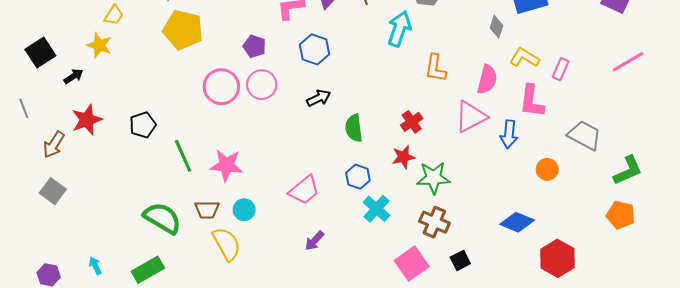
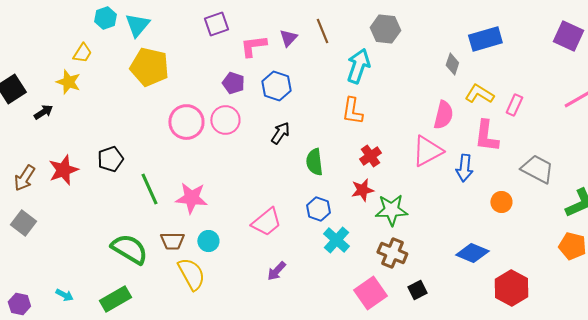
purple pentagon: (254, 46) -> (233, 83), moved
orange L-shape: (435, 68) -> (352, 111), moved
black arrow: (319, 98) -> (280, 133), turned -30
red star: (87, 120) -> (63, 170), moved
cyan arrow: (95, 266) -> (64, 295), turned 144

